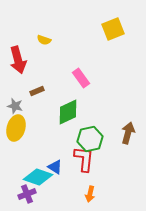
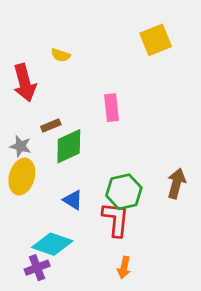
pink rectangle: (81, 78) -> (112, 108), turned 30
green diamond: (68, 112) -> (69, 146), moved
blue triangle: (55, 167) -> (73, 200), moved

